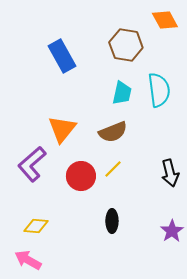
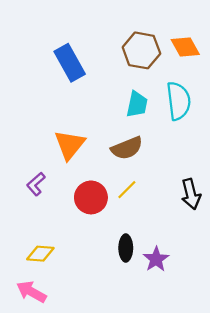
orange diamond: (165, 20) -> (185, 47), moved
purple L-shape: (32, 164) -> (36, 184), size x0.6
purple star: (172, 231) -> (156, 259), moved

